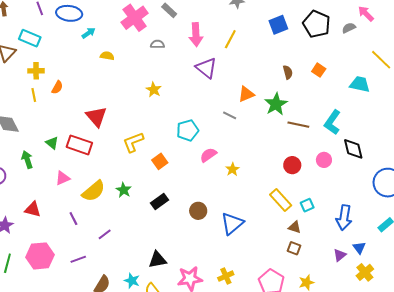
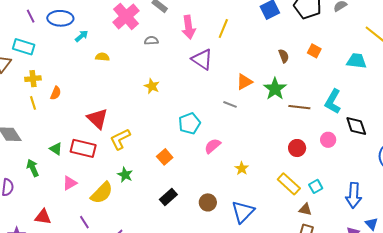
yellow L-shape: (133, 142) -> (120, 139), moved
yellow star: (232, 169) -> (242, 168), moved
green star: (124, 190) -> (125, 175), moved

